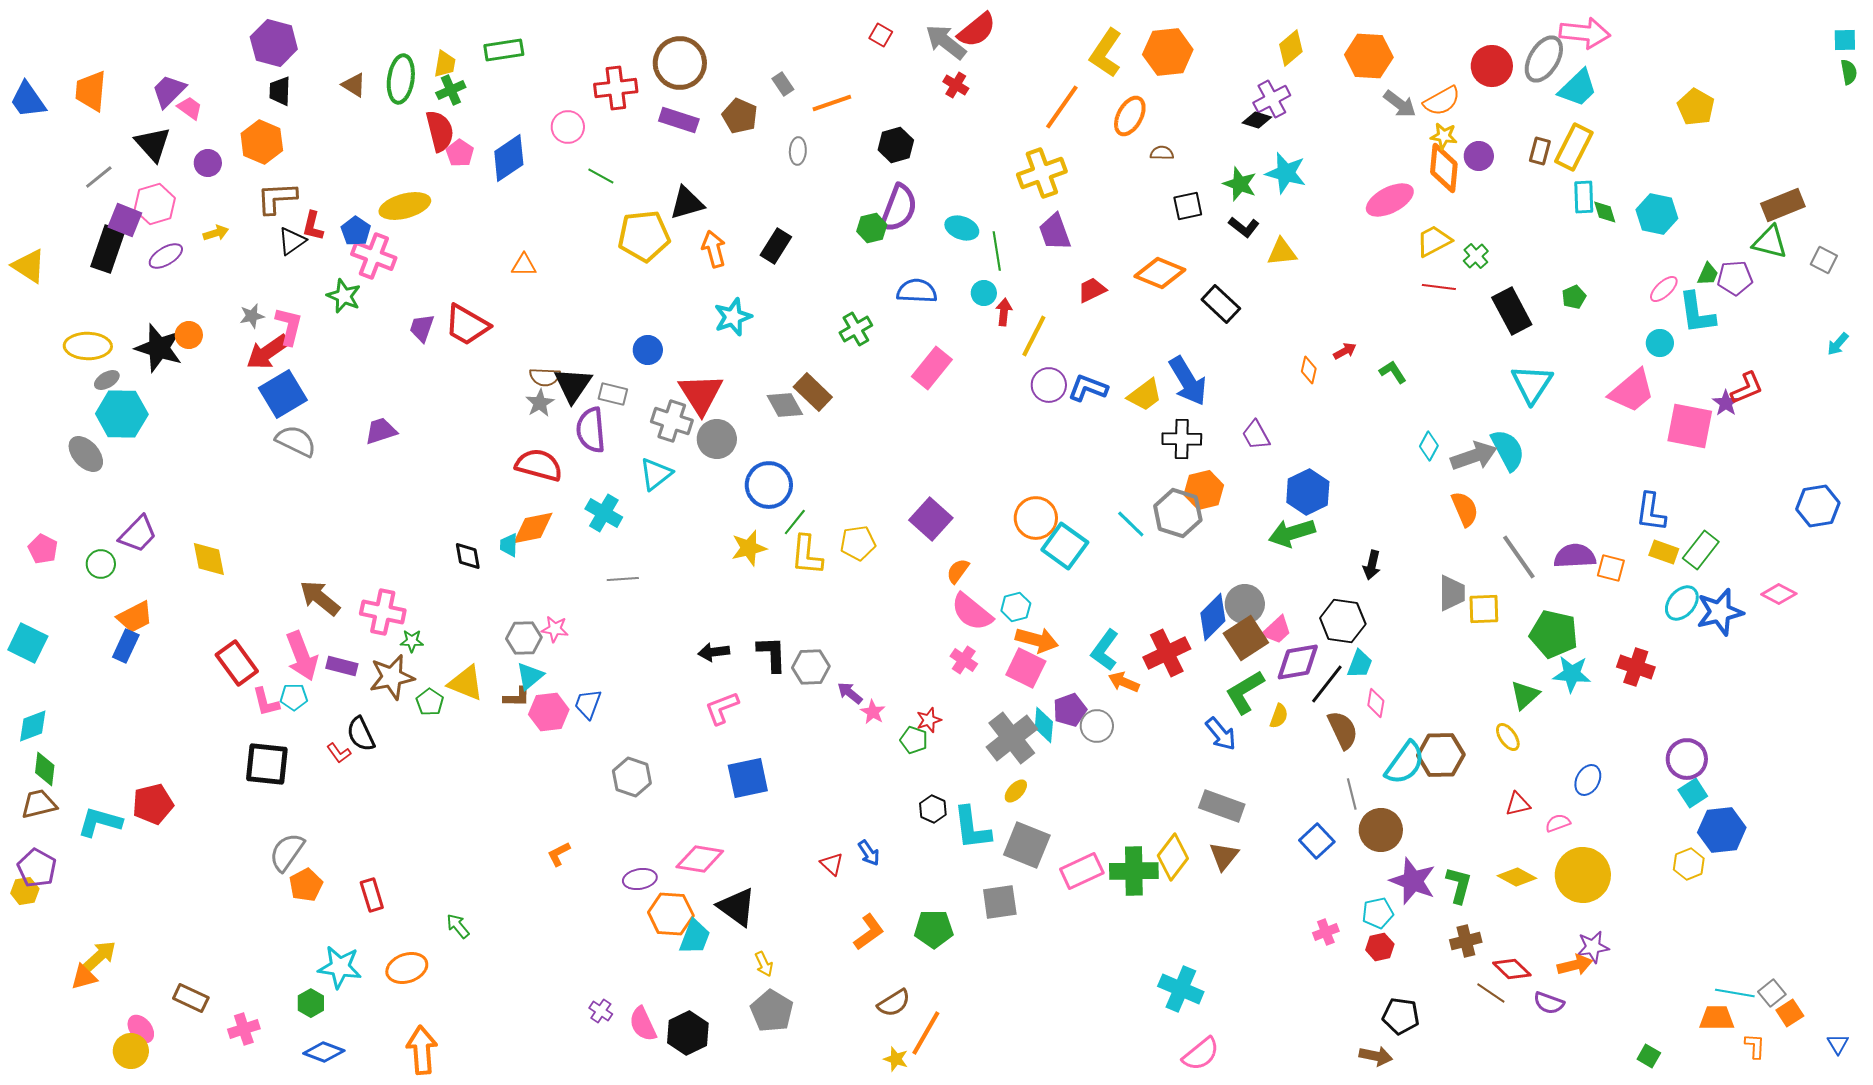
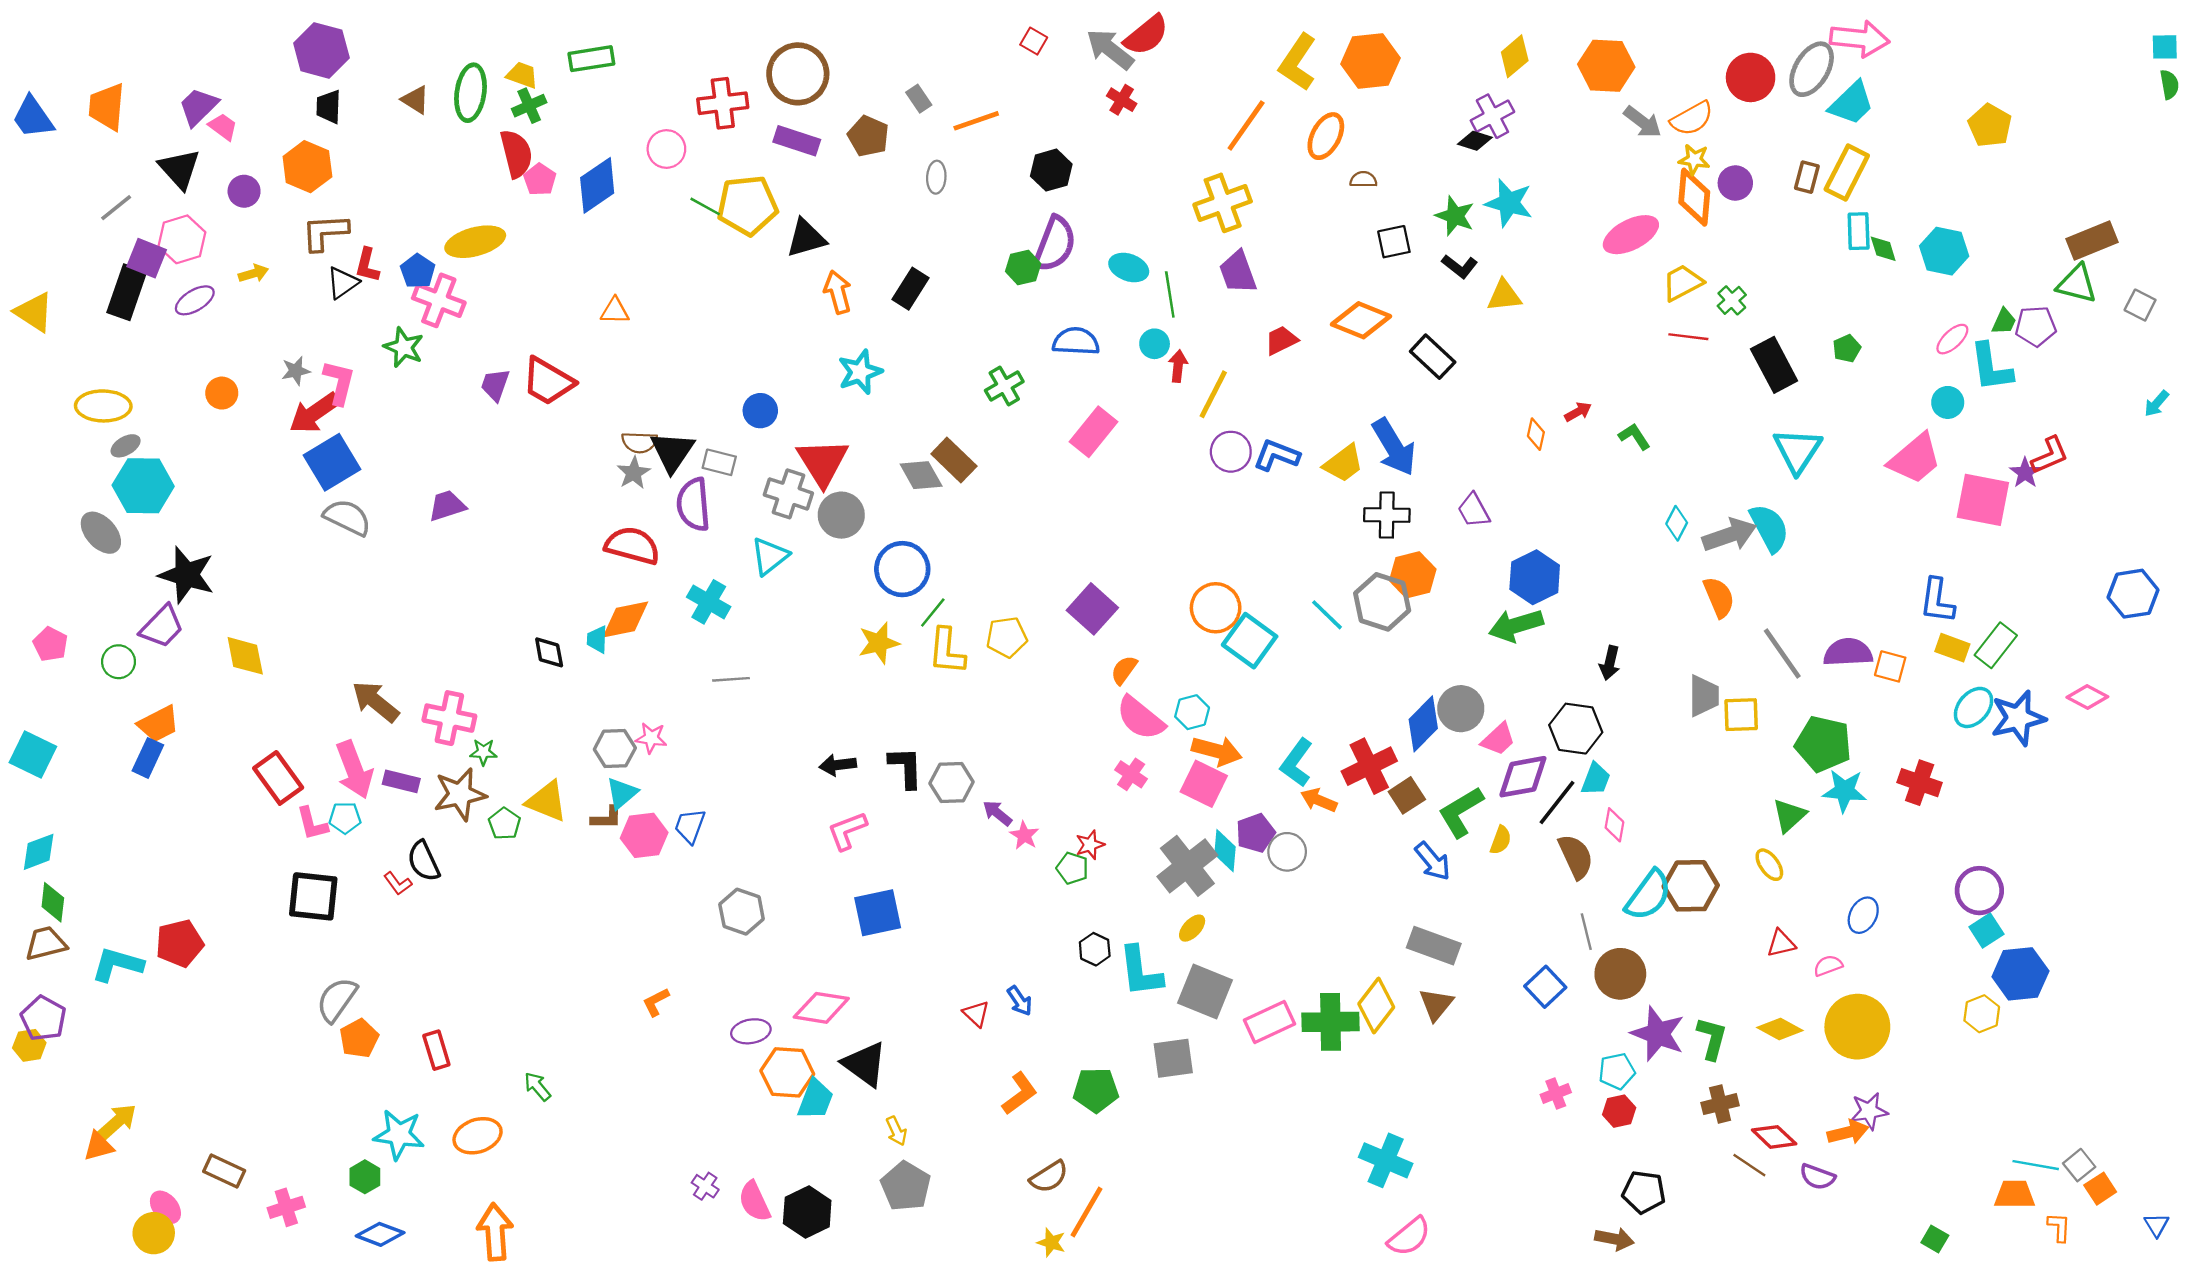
yellow trapezoid: (445, 64) -> (522, 75), turned -80
yellow pentagon: (644, 236) -> (747, 205), moved
black star: (159, 348) -> (187, 575), moved
brown square: (1246, 638) -> (1407, 795), moved, size x0.7

